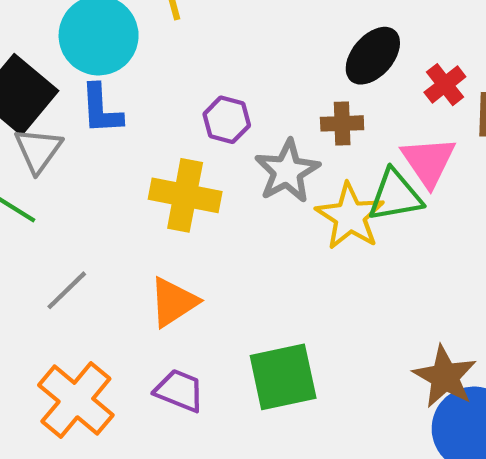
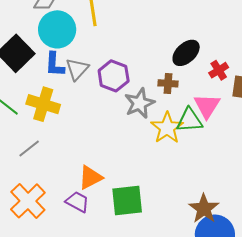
purple hexagon: (227, 120) -> (114, 76), size x1.4
gray triangle: (38, 150) -> (77, 69), moved
yellow cross: (185, 195) -> (43, 104), moved
orange triangle: (173, 302) -> (90, 177), moved

